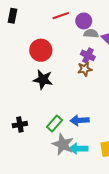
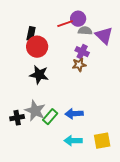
black rectangle: (13, 16) -> (31, 34), moved
red line: (61, 16) -> (65, 24), moved
gray star: (63, 144) -> (35, 111), moved

